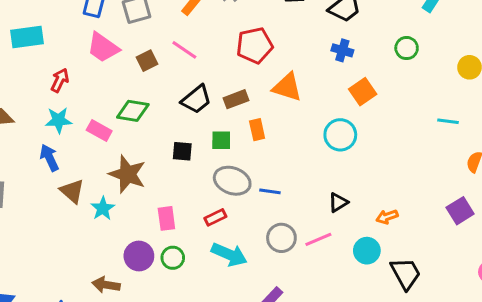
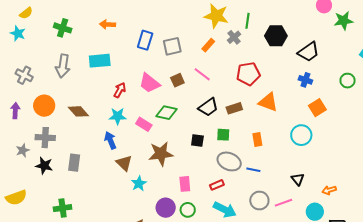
pink trapezoid: (103, 47) -> (149, 83), moved
orange rectangle: (257, 130) -> (257, 140), moved
brown star: (127, 174) -> (161, 154), turned -30
black triangle: (338, 202) -> (298, 179), turned -40
cyan star: (103, 208) -> (139, 183), moved

